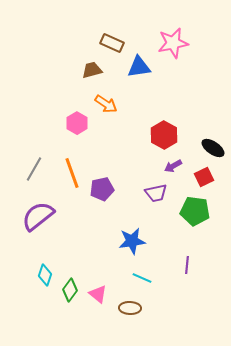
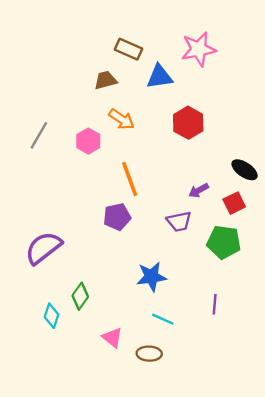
red hexagon: (164, 135) -> (188, 123), moved
gray line: (34, 169) -> (39, 135), moved
orange line: (72, 173) -> (130, 179), moved
green diamond: (70, 290) -> (80, 296), moved

